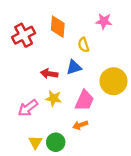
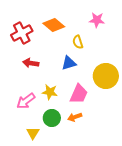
orange diamond: (58, 27) -> (54, 25), turned -55
red arrow: (49, 74) -> (31, 63), moved
green circle: (56, 142) -> (52, 118), moved

